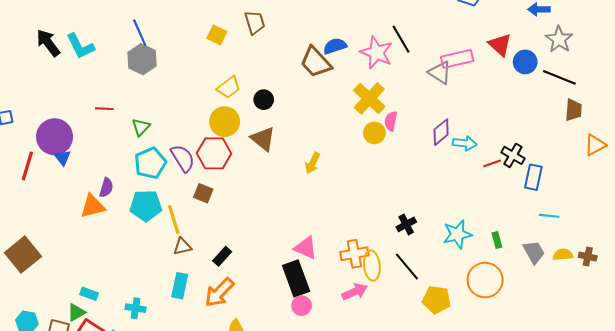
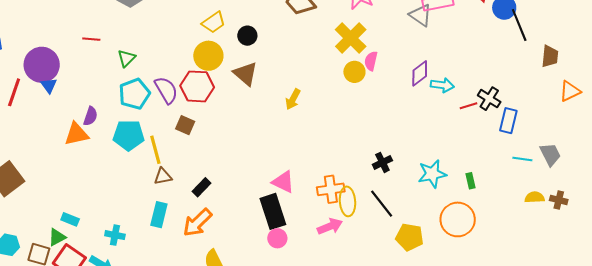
black line: (559, 77) -> (519, 25), moved, turned 44
gray trapezoid: (534, 252) -> (550, 154), moved

